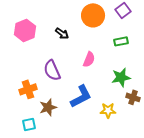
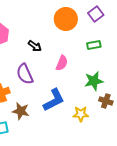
black arrow: (62, 33) -> (35, 46), moved
brown star: (48, 107) -> (21, 111), turned 30

